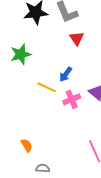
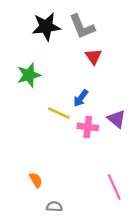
pink cross: (72, 99) -> (88, 127), turned 30

